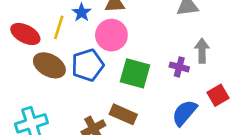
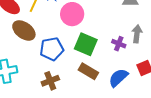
blue pentagon: (88, 65) -> (52, 49), moved
brown rectangle: (123, 114) -> (88, 71), moved

